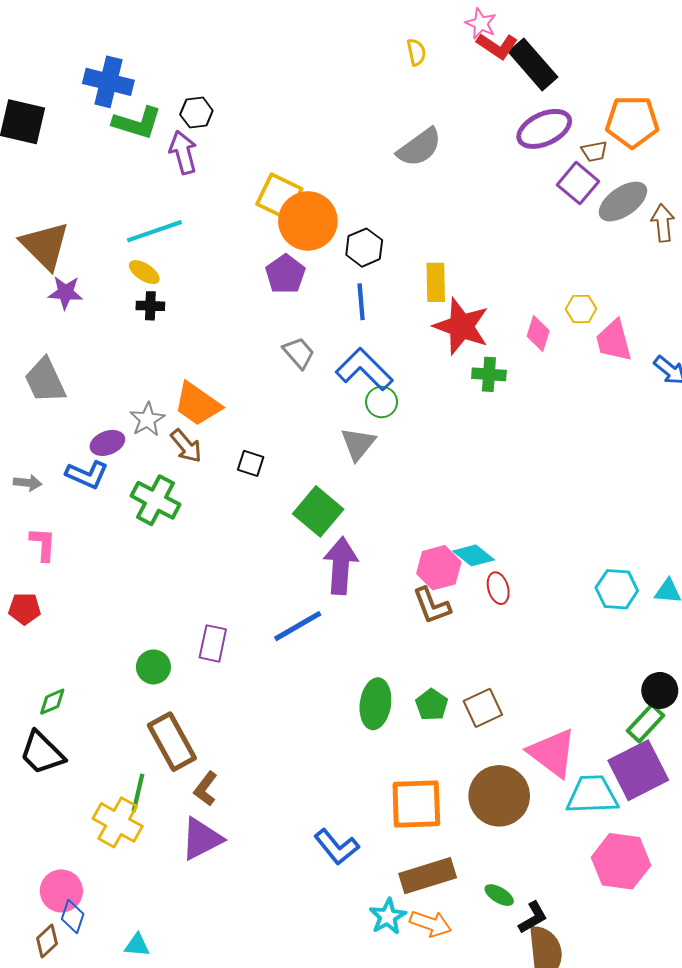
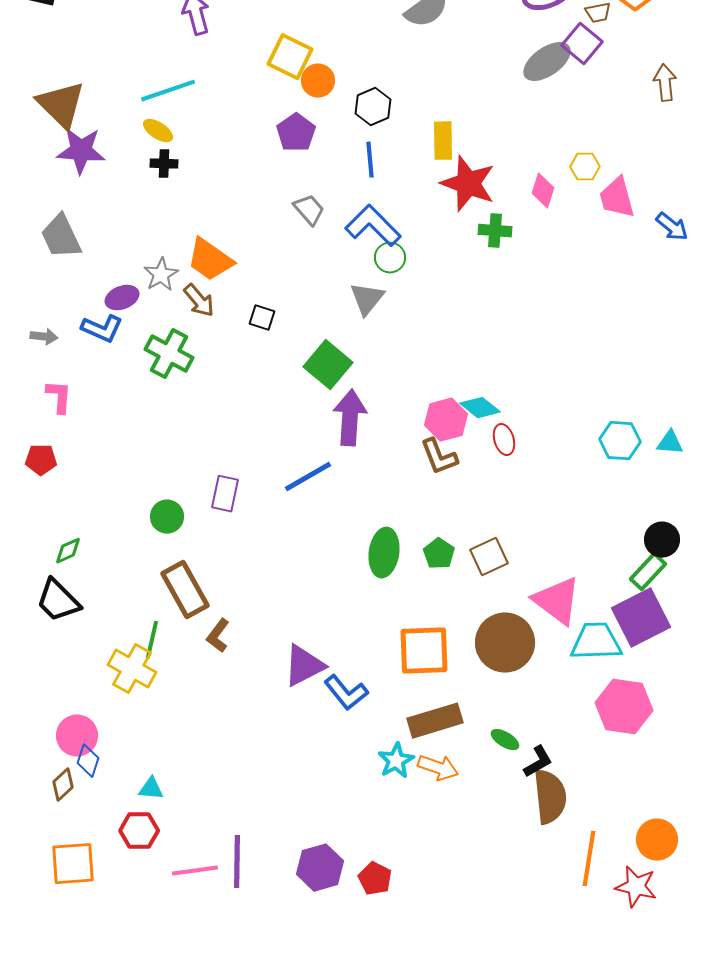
gray ellipse: (623, 202) -> (547, 62), moved
orange circle: (308, 221) -> (318, 81), size x0.6
purple star: (65, 293) -> (81, 151), size x1.4
purple triangle: (202, 839) -> (304, 666), moved

